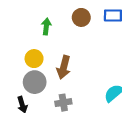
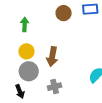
green arrow: (46, 27) -> (25, 24), moved

